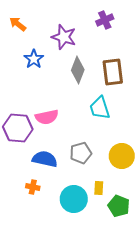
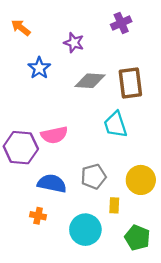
purple star: (64, 37) -> (74, 43), size x0.7
gray diamond: (78, 70) -> (90, 81), turned 72
yellow rectangle: (99, 188) -> (114, 205), moved

